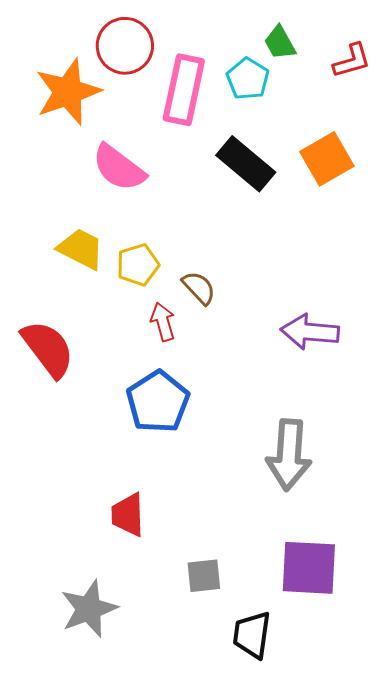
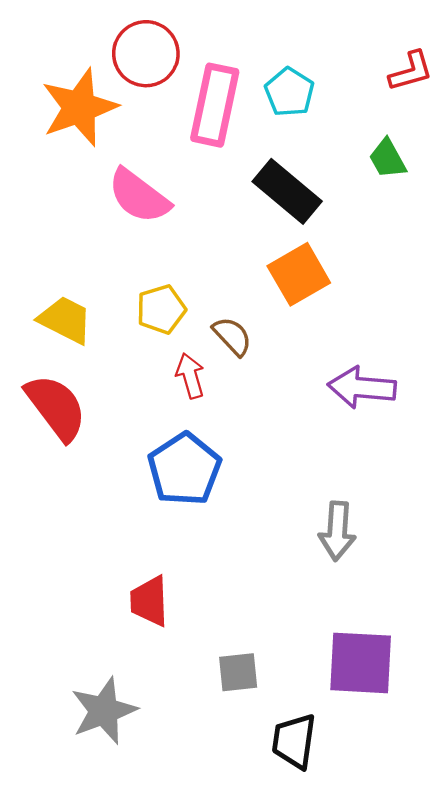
green trapezoid: (280, 43) -> (387, 159), moved
orange square: (327, 159) -> (299, 274), moved
yellow trapezoid: (81, 249) -> (65, 320), moved
gray arrow: (289, 455) -> (337, 531), size x0.7

